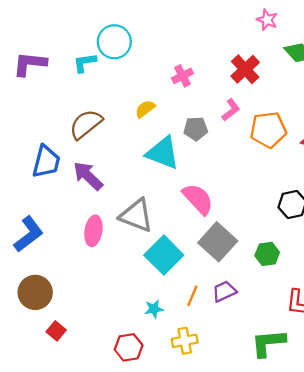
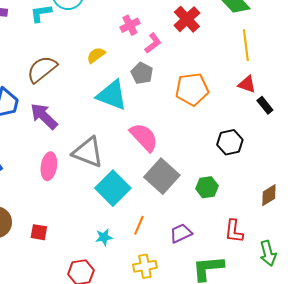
pink L-shape: (231, 110) -> (153, 43), moved
gray pentagon: (196, 129) -> (142, 73), turned 30
orange pentagon: (268, 130) -> (192, 89), moved
purple trapezoid: (224, 291) -> (181, 233), moved
red square: (56, 331) -> (39, 232), moved, turned -30
yellow cross: (185, 341) -> (145, 266), moved

